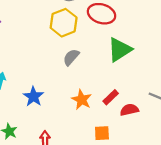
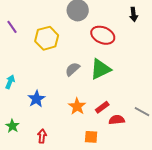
yellow hexagon: (64, 23) -> (47, 38), moved
green triangle: (120, 50) -> (101, 69), moved

